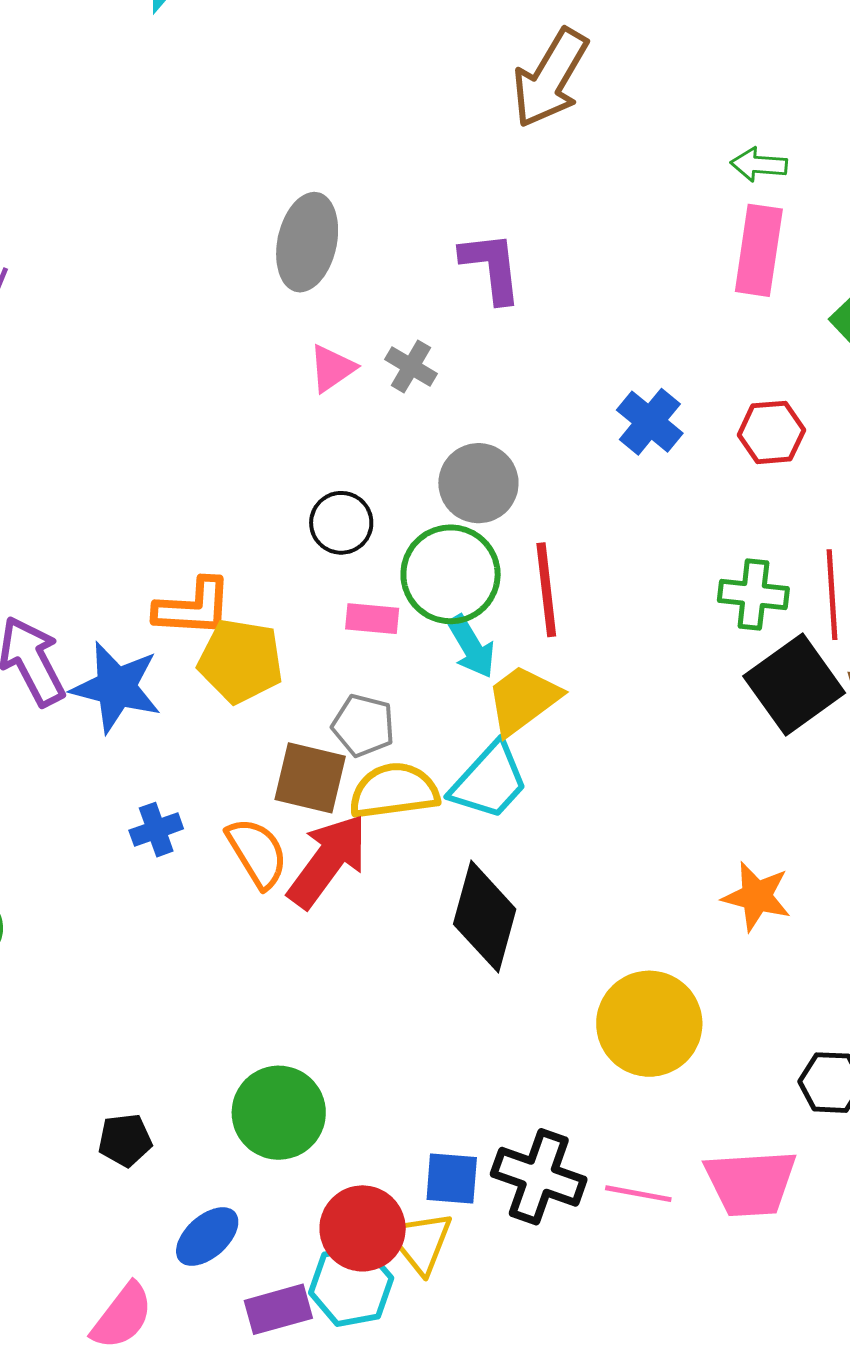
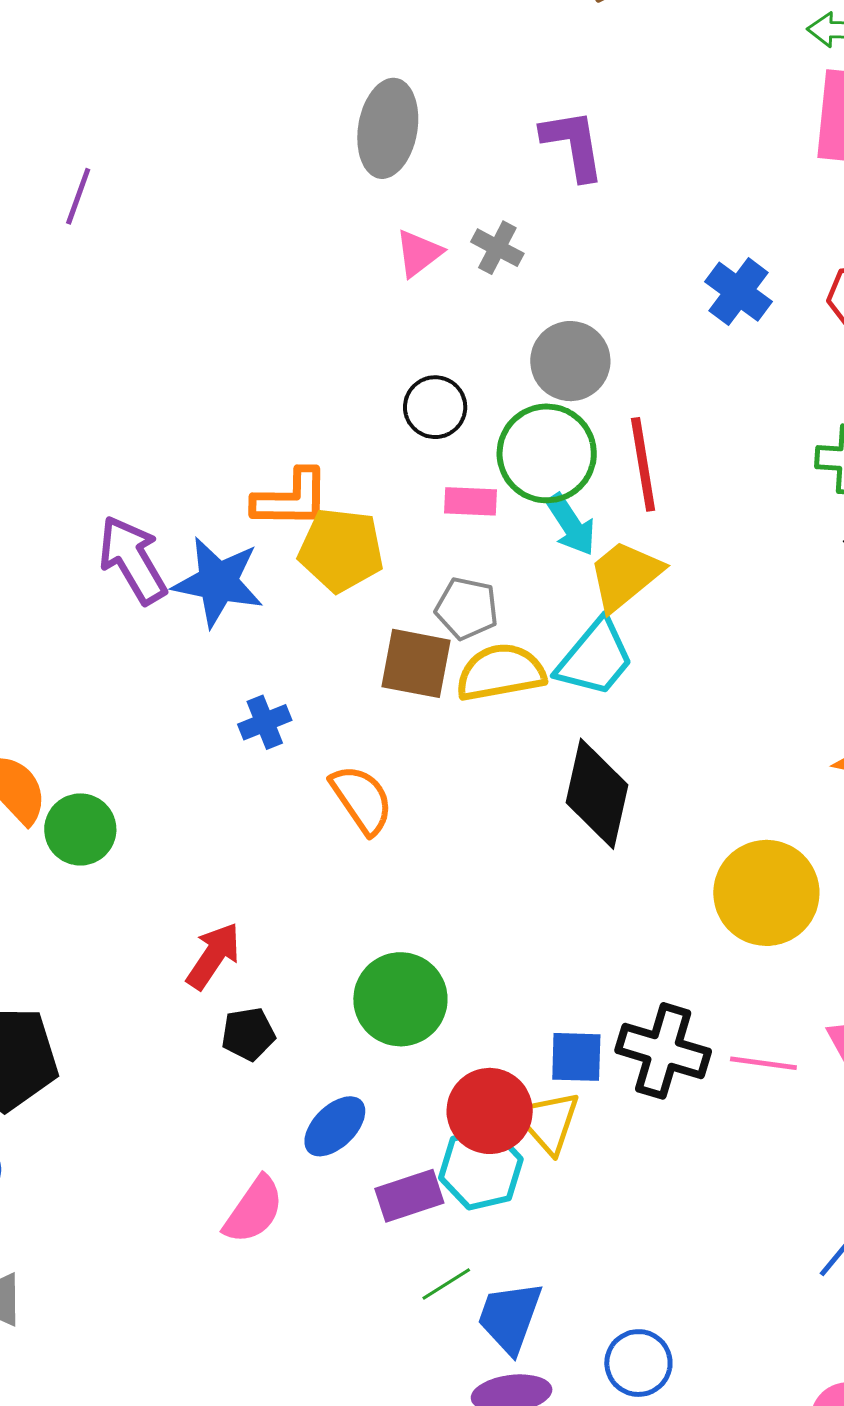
orange semicircle: (257, 853) -> (362, 799), moved
red arrow: (328, 861) -> (213, 956), moved, size x0.7

